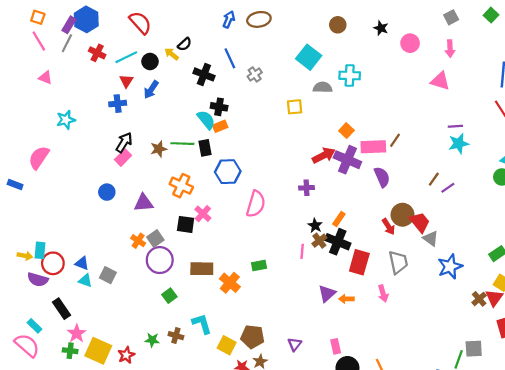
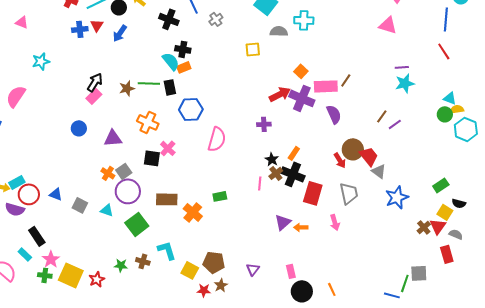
blue cross: (118, 104) -> (80, 29), moved
cyan rectangle: (40, 250) -> (17, 182), turned 56
cyan triangle: (85, 281) -> (107, 210), moved
green square: (169, 296) -> (137, 224), size x1.6
cyan rectangle: (35, 326) -> (25, 254), moved

